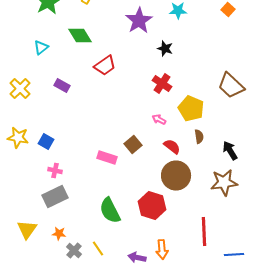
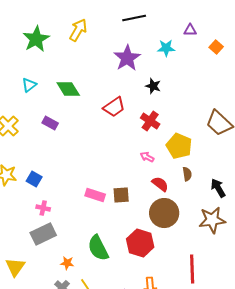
green diamond: (80, 36) -> (68, 89), moved
red trapezoid: (105, 66) -> (114, 107), moved
brown square: (133, 144) -> (121, 195), moved, turned 36
orange star: (59, 234) -> (67, 263), moved

